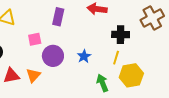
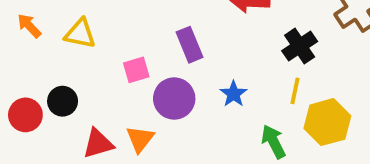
purple rectangle: (58, 17) -> (189, 45), moved, turned -30
black cross: (121, 35) -> (300, 46), turned -30

